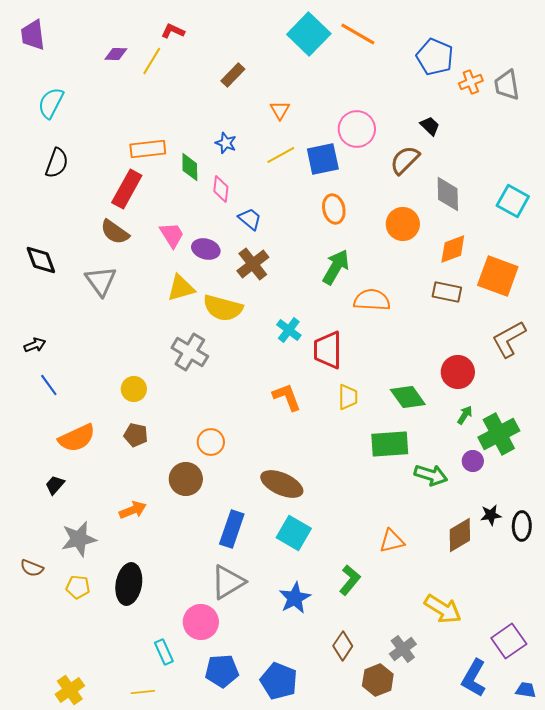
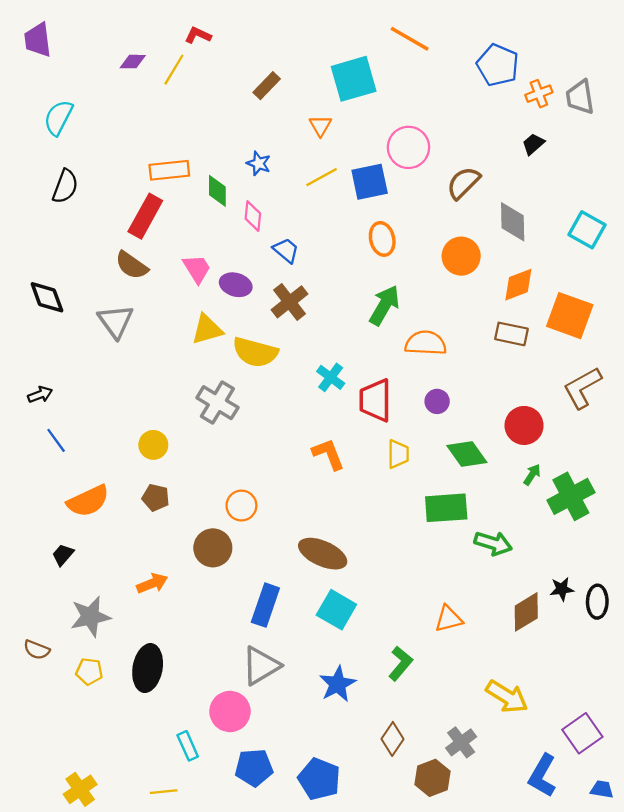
cyan square: (309, 34) -> (354, 79), moved, turned 30
black trapezoid: (430, 126) -> (533, 144), moved, turned -85
purple circle: (473, 461) -> (437, 401), moved

